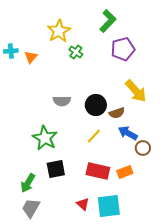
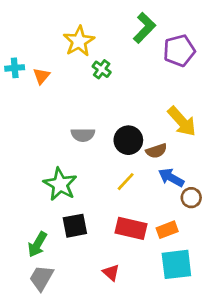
purple pentagon: (123, 49) -> (179, 51), moved
cyan square: (109, 206) -> (176, 264), moved

